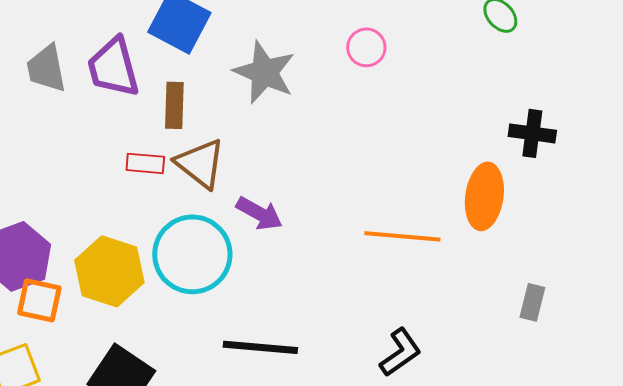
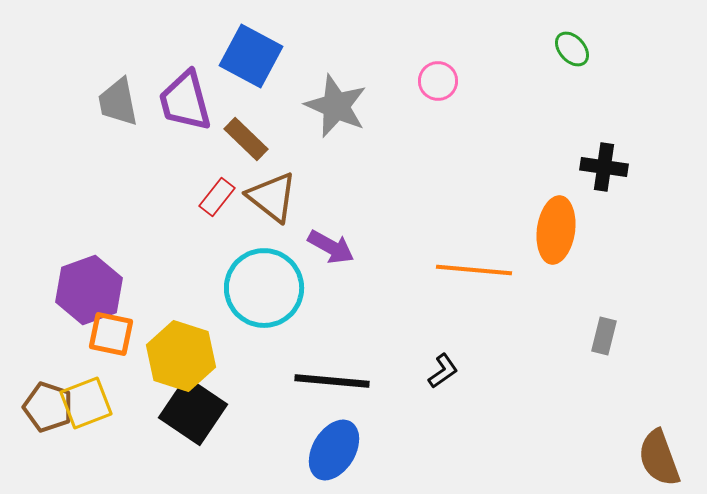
brown rectangle: (174, 105) -> (246, 139), turned -48
red rectangle: (145, 163) -> (217, 197), turned -57
yellow hexagon: (109, 271) -> (181, 356), moved
black L-shape: (400, 352) -> (443, 371), moved, size x0.7

